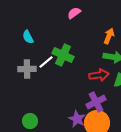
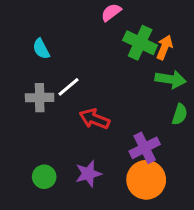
green cross: (63, 55) -> (140, 43), moved
red arrow: (99, 75) -> (94, 119), moved, turned -150
purple star: (77, 119) -> (88, 174), moved, turned 30

